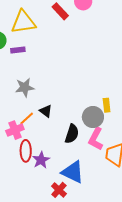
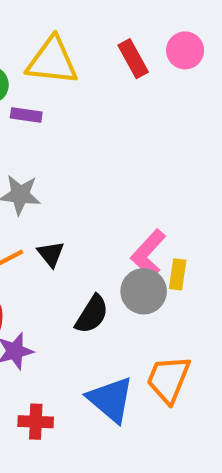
pink L-shape: (96, 139) -> (148, 254), moved
blue triangle: (73, 172) -> (111, 400), moved
red cross: (59, 190) -> (36, 422), turned 35

